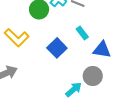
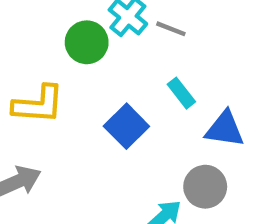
yellow L-shape: (17, 38) -> (38, 104), turned -40

